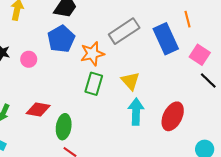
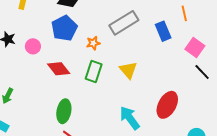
blue rectangle: (166, 39) -> (163, 31), size x0.7
orange star: (92, 54) -> (93, 43), size x0.6
red diamond: (38, 110) -> (59, 69), moved, turned 40
cyan arrow: (136, 112) -> (130, 118), moved, turned -40

